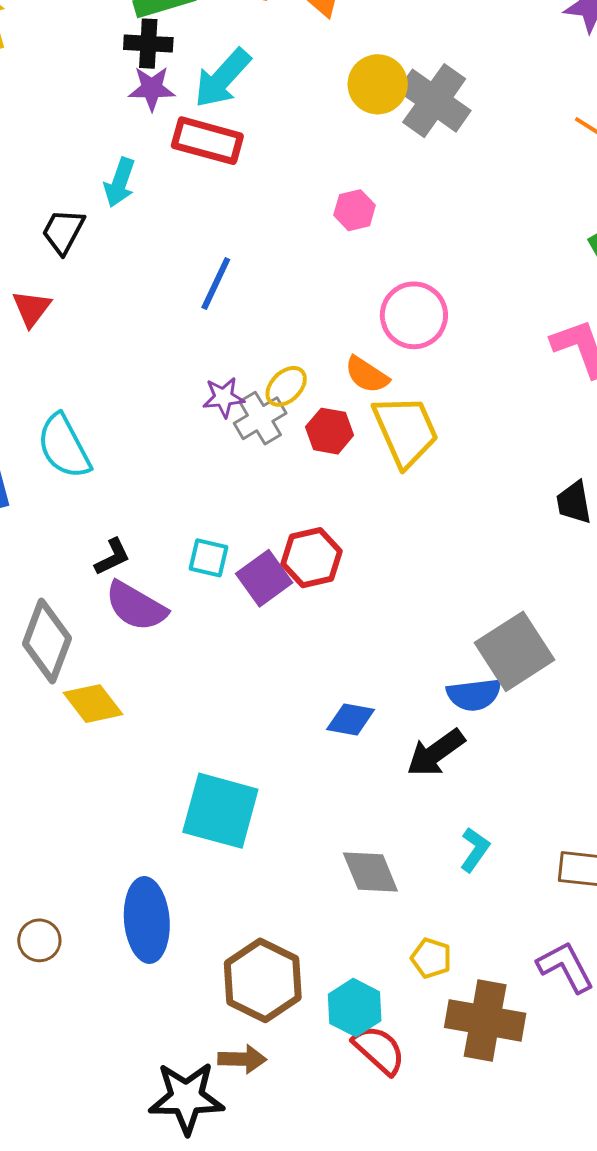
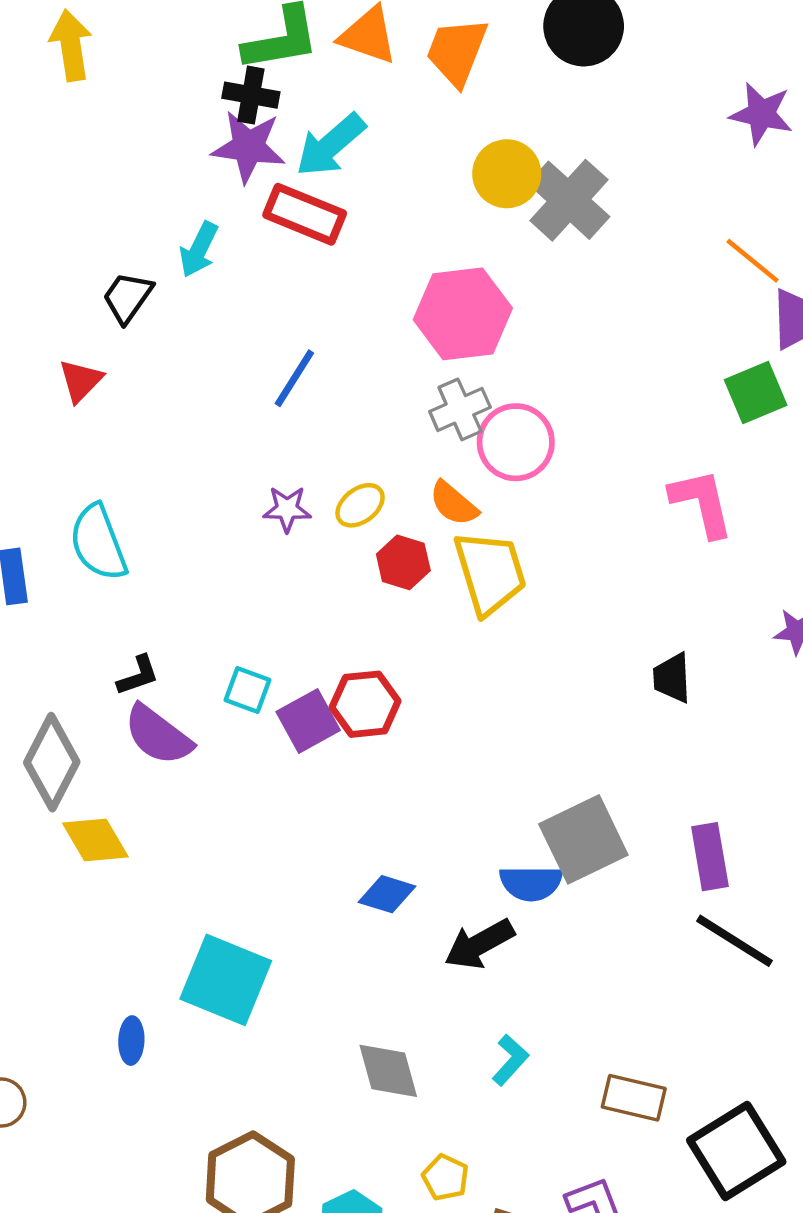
purple star: (152, 88) -> (248, 147), size x1.4
pink hexagon: (355, 210) -> (463, 314), size x2.0
gray cross: (260, 418) -> (460, 409), moved
blue ellipse: (147, 920) -> (131, 1041), moved, size x0.5

